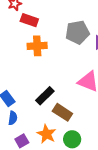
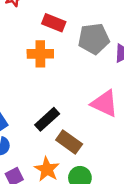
red rectangle: (29, 20) -> (54, 23), moved

